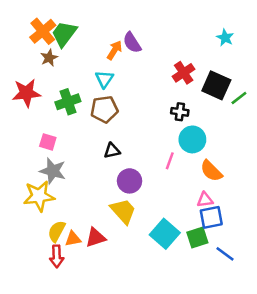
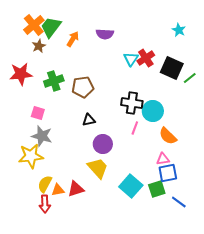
purple semicircle: (132, 43) -> (105, 34), turned -54
orange arrow: (114, 50) -> (73, 39), moved
cyan triangle: (104, 79) -> (131, 59), moved
black cross: (180, 112) -> (132, 103), moved, size x1.5

